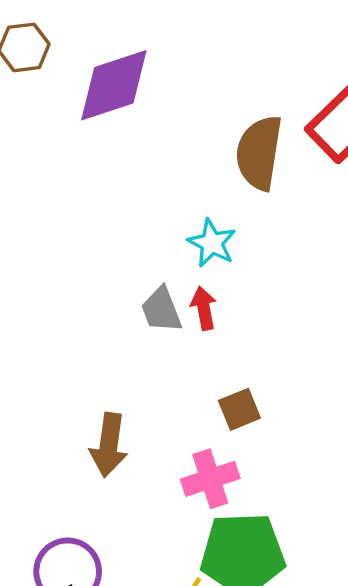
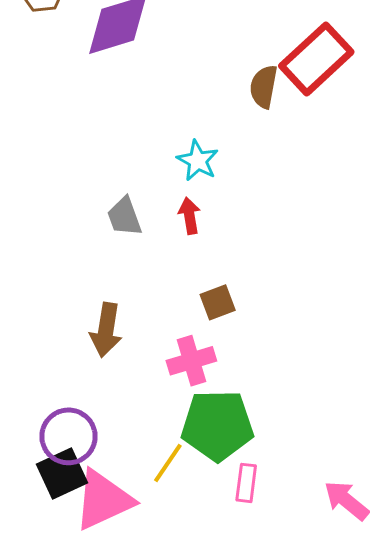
brown semicircle: (259, 153) -> (264, 87), moved, size x0.7
gray trapezoid: (161, 310) -> (124, 217), moved

